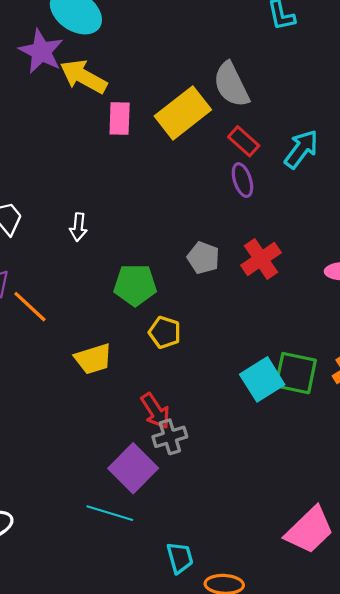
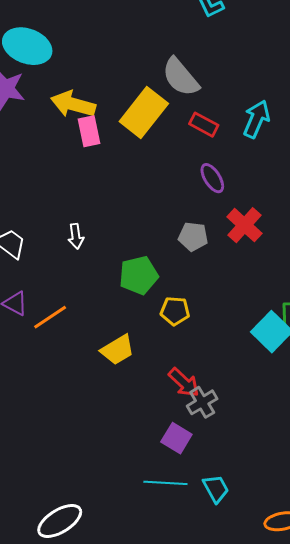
yellow arrow: (84, 77) -> (73, 104), moved
purple ellipse: (242, 180) -> (212, 178), moved
orange line: (30, 307) -> (50, 317), turned -63
purple square: (133, 468) -> (176, 438), size x0.7
cyan trapezoid: (180, 558) -> (216, 489), moved

